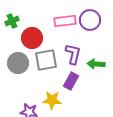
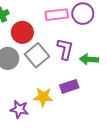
gray square: (46, 60) -> (37, 55), turned -30
purple rectangle: (71, 81) -> (69, 86), moved, turned 42

